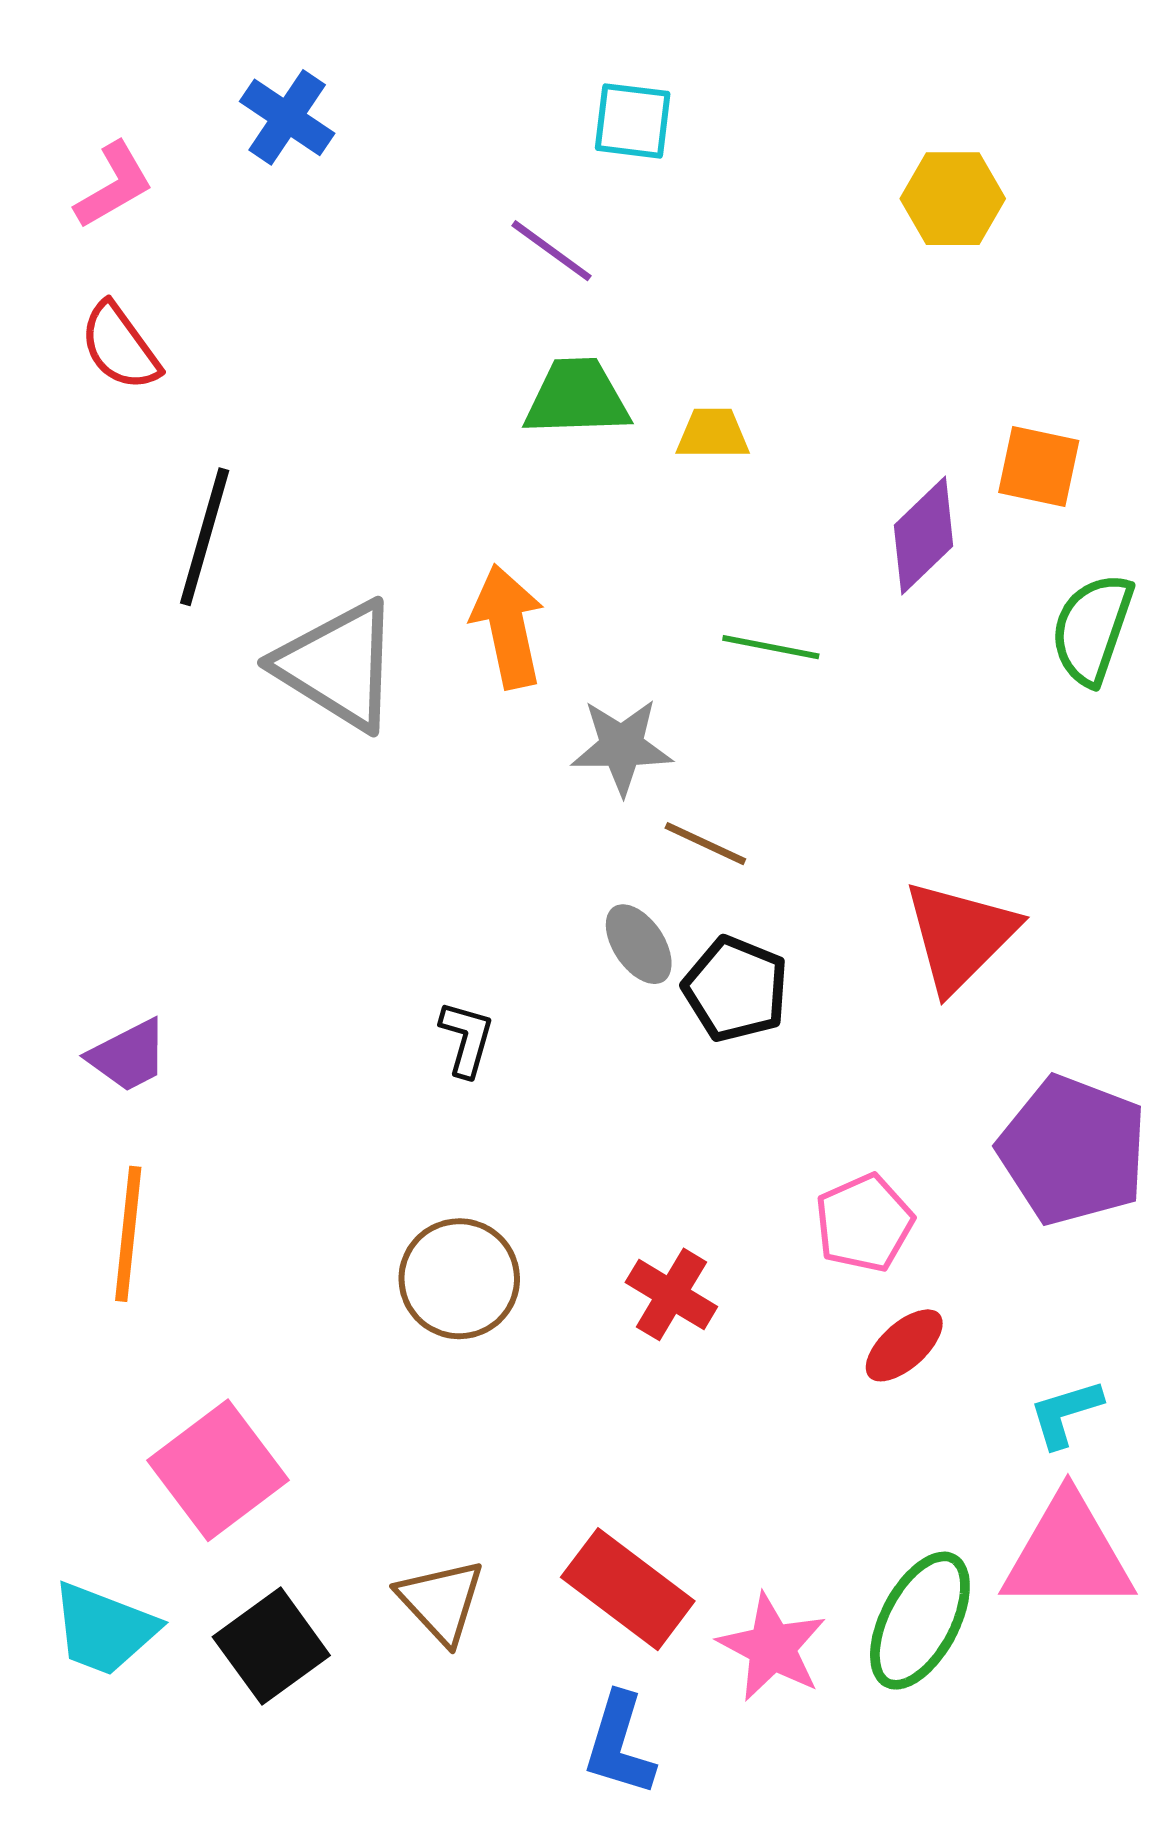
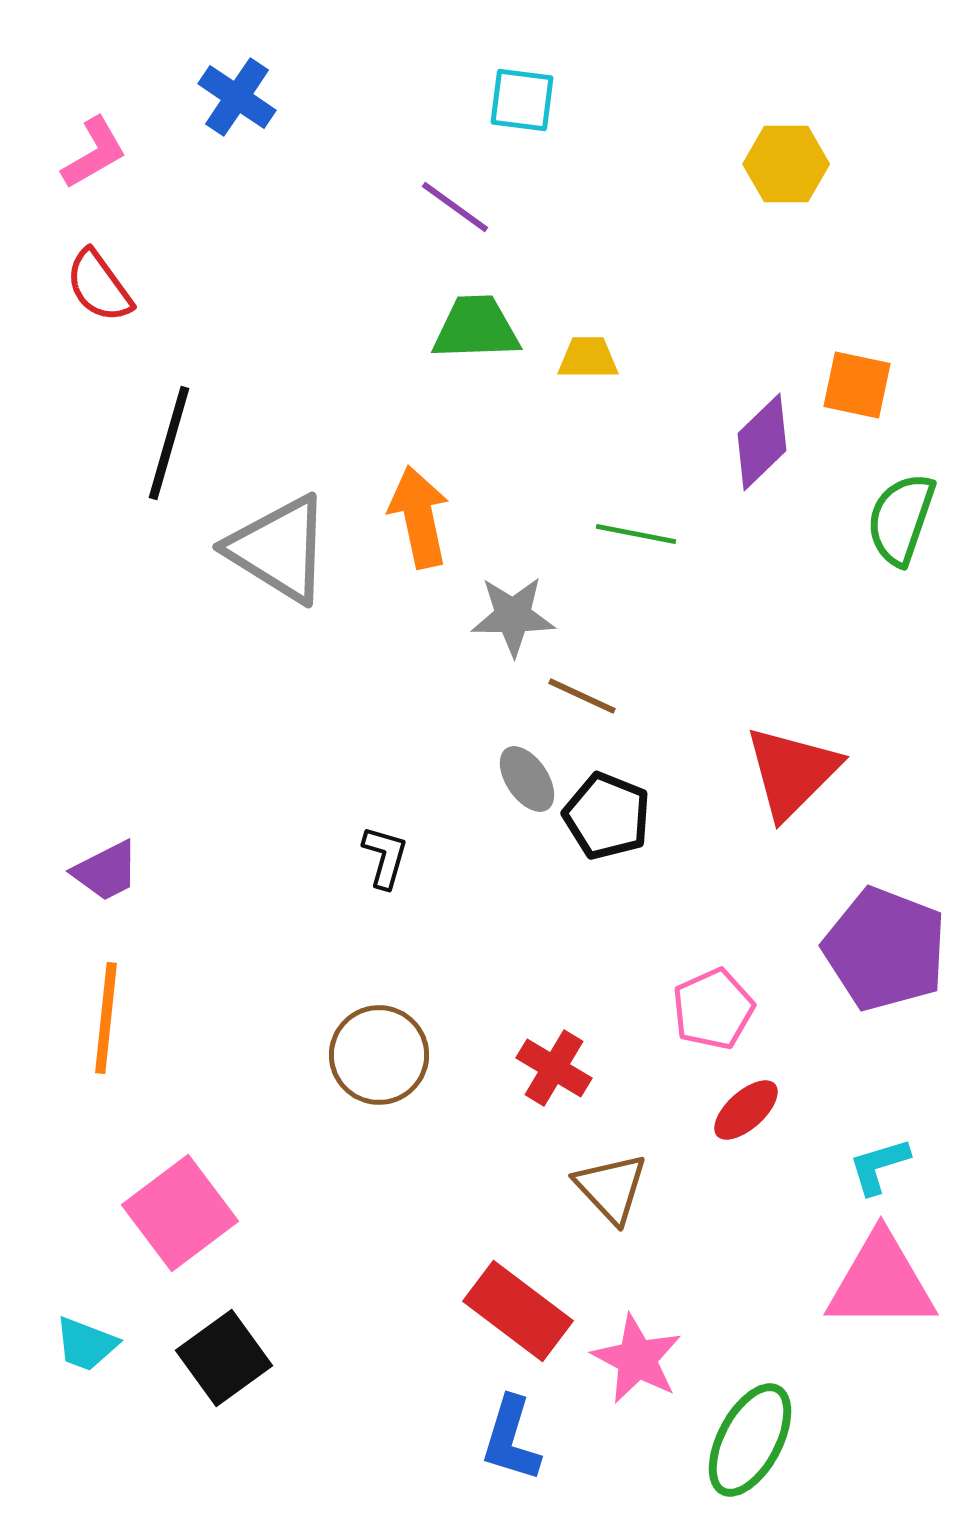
brown triangle: (441, 1601) -> (611, 1188), moved
green ellipse: (920, 1621) -> (750, 1440), moved
cyan trapezoid: (104, 1629) -> (86, 1344), size x0.7

